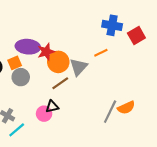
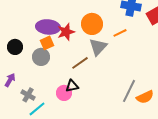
orange circle: (58, 62) -> (92, 24), moved
orange square: (15, 63) -> (47, 43), moved
orange semicircle: (126, 108) -> (145, 97), moved

